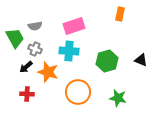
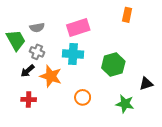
black triangle: (141, 60) -> (146, 84), moved, turned -40
orange circle: (78, 92) -> (83, 97), size x0.6

